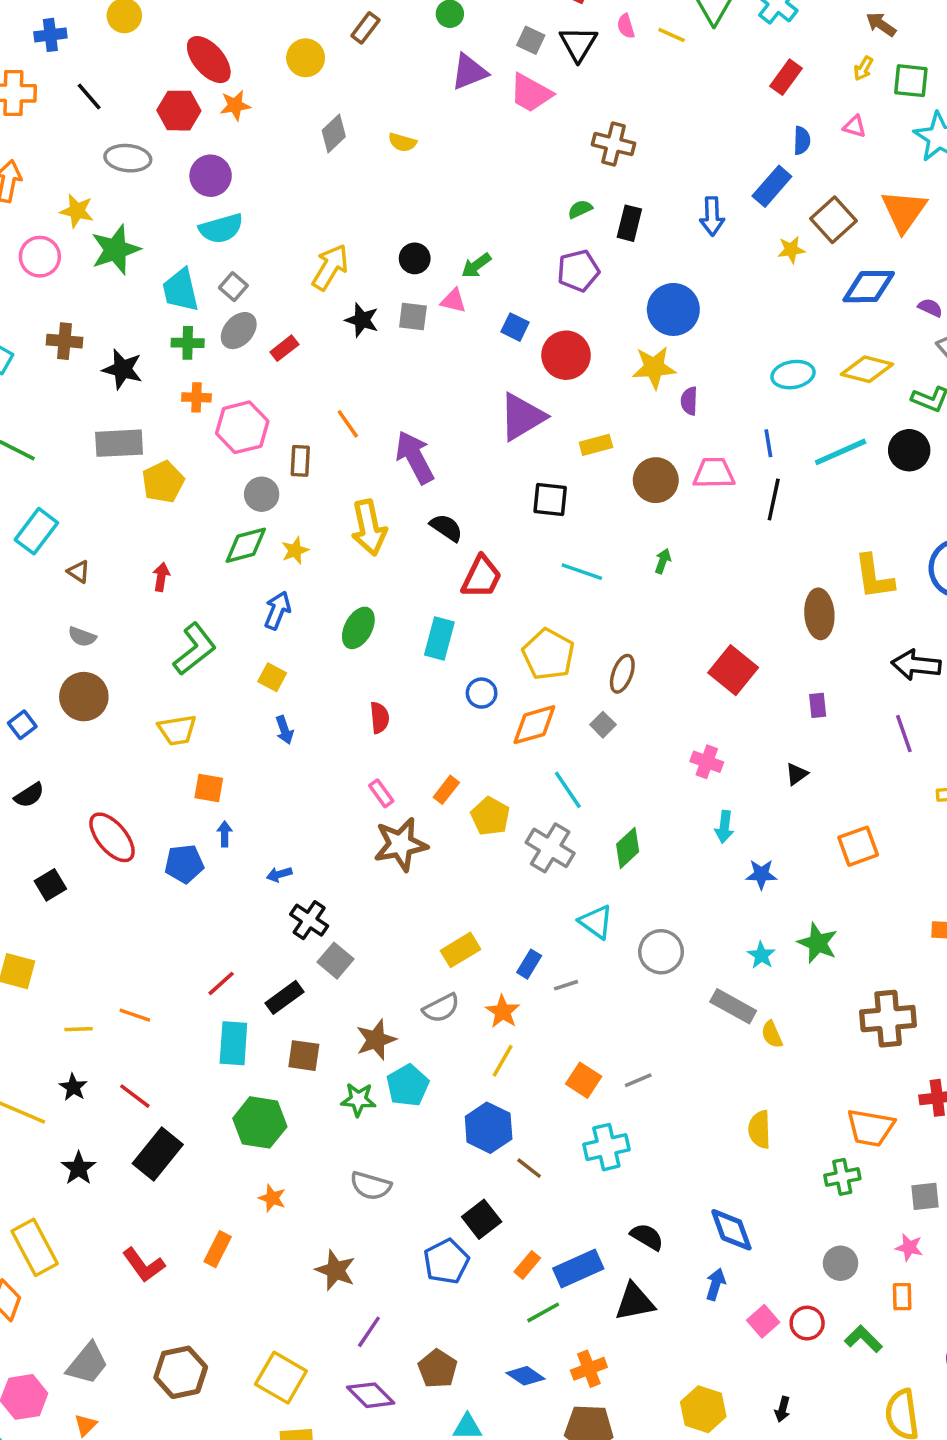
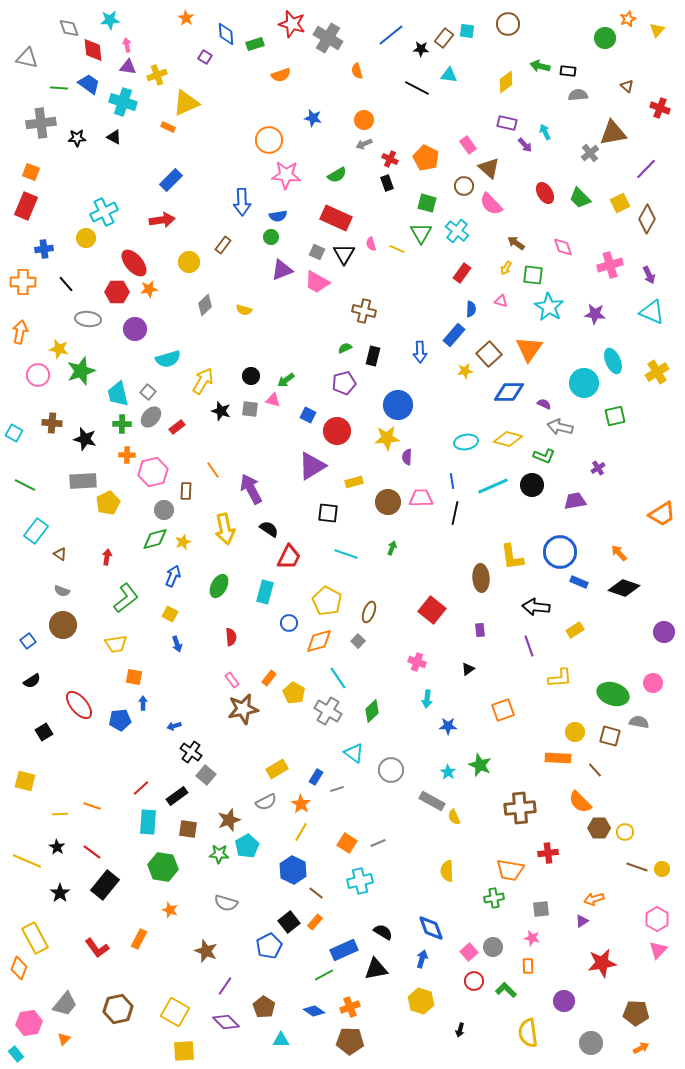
cyan semicircle: (221, 228) -> (168, 359), moved
orange rectangle: (527, 1265) -> (315, 922), moved
pink square: (763, 1321) -> (469, 952), moved
yellow hexagon: (703, 1409) -> (421, 1001), moved

